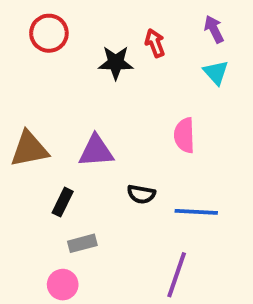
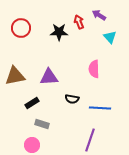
purple arrow: (214, 29) -> (99, 15), moved, turned -32
red circle: (49, 33) -> (21, 28), moved
black rectangle: (63, 202) -> (32, 103), turned 32
gray rectangle: (82, 243) -> (42, 124), turned 32

